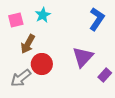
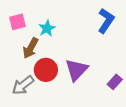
cyan star: (43, 15) -> (47, 28), moved
purple triangle: (83, 57) -> (76, 70), moved

